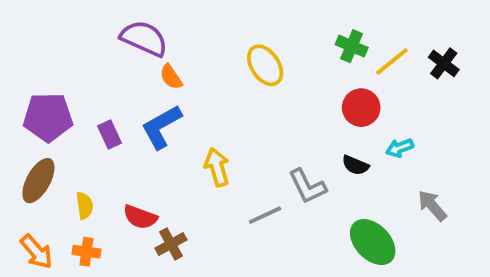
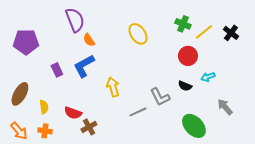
purple semicircle: (144, 38) -> (75, 20), turned 45
purple pentagon: (48, 117) -> (26, 42), moved

